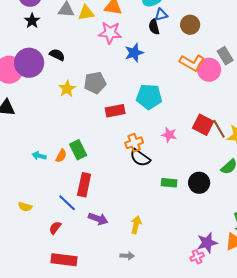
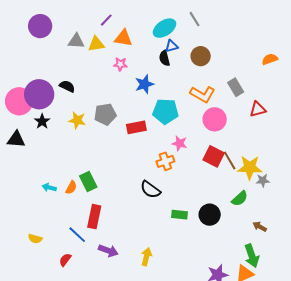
black star: (32, 21) -> (42, 121), moved
pink star: (110, 33) -> (120, 64), size x0.6
pink circle: (209, 70) -> (215, 119), moved
yellow star: (67, 89) -> (77, 120), turned -30
cyan pentagon: (149, 97) -> (165, 111), moved
red rectangle: (115, 111) -> (136, 127), moved
pink star: (169, 135) -> (180, 143), moved
orange cross: (134, 143) -> (165, 161), moved

